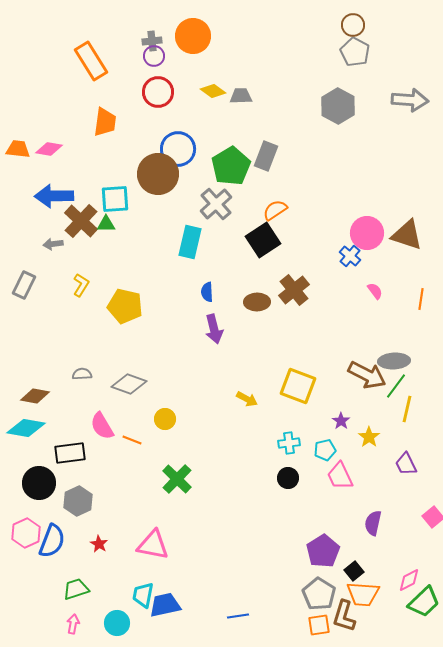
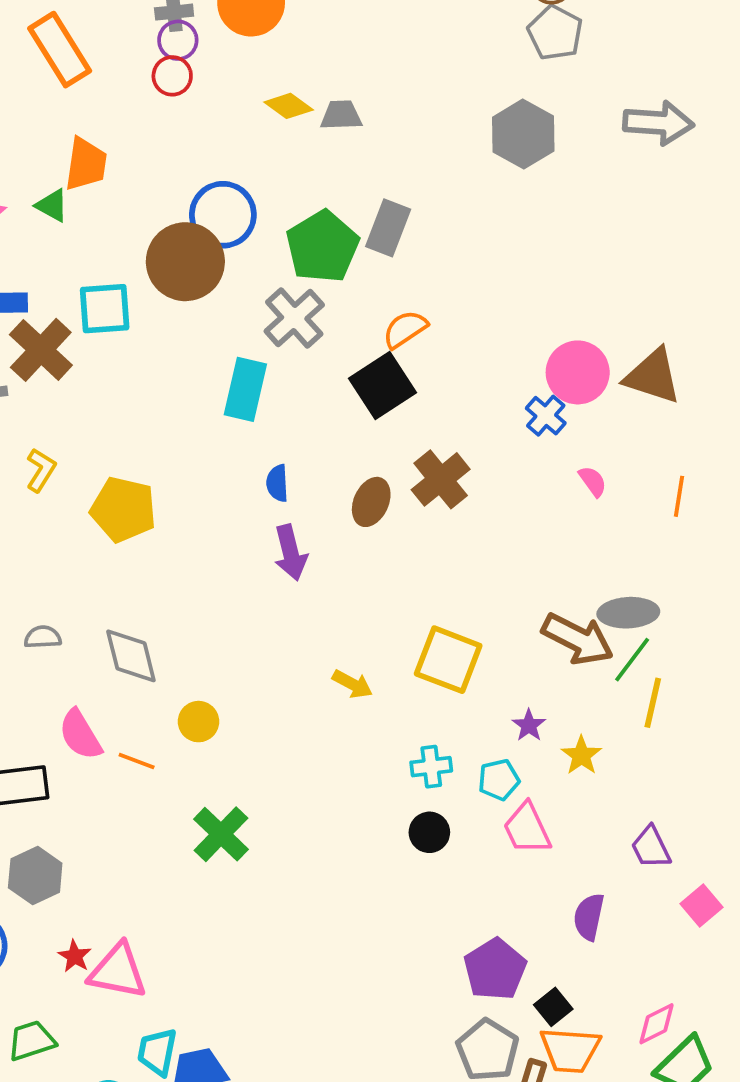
red circle: (158, 92) -> (172, 76), moved, size x0.7
green triangle: (106, 224) -> (52, 205), moved, turned 30
brown ellipse: (257, 302) -> (371, 502), turned -65
gray diamond: (129, 384) -> (131, 656), turned 56
purple trapezoid: (406, 464) -> (651, 847), moved
pink triangle: (153, 545) -> (118, 971), moved

